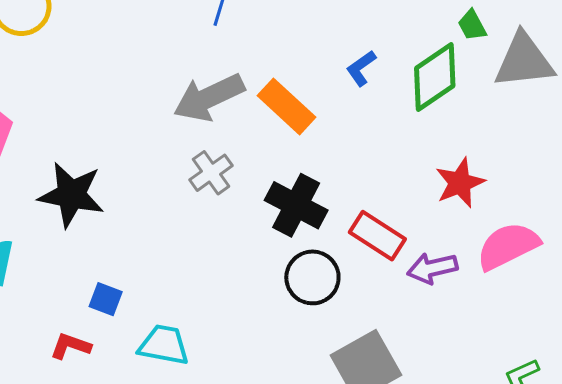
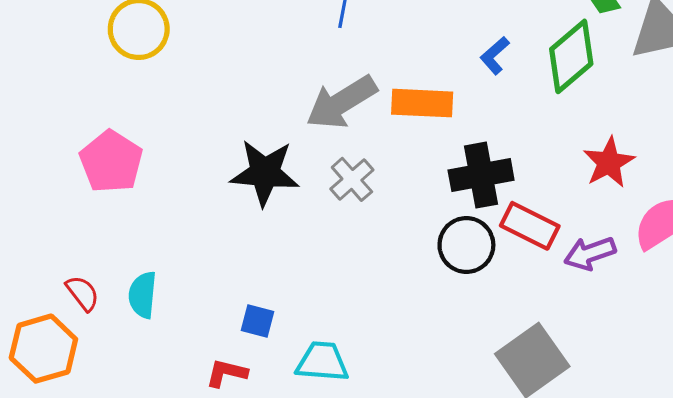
orange rectangle: (286, 106) -> (422, 103), turned -34
black star: (71, 195) -> (265, 173), moved
black cross: (296, 205) -> (481, 175), moved, turned -32
black circle: (312, 277) -> (466, 245), moved

